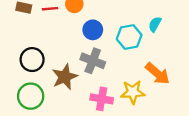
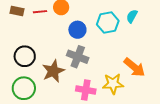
cyan semicircle: (155, 24) -> (132, 16), moved
cyan hexagon: (129, 37) -> (108, 23), moved

